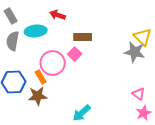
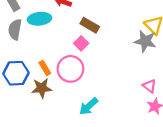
brown rectangle: (83, 37) -> (90, 25), turned 30
pink circle: (53, 63) -> (70, 69), moved

